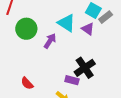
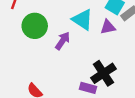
purple triangle: (88, 29) -> (108, 27), turned -48

